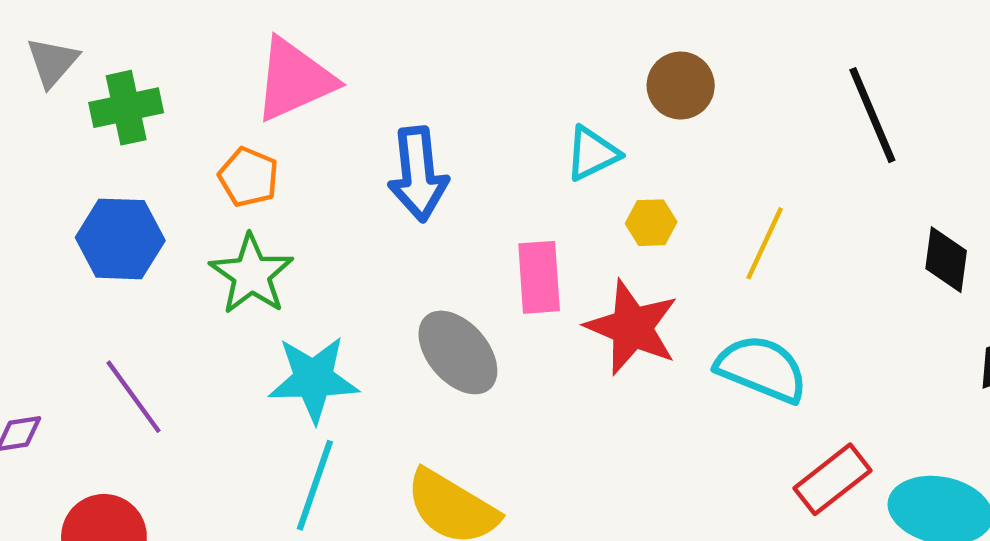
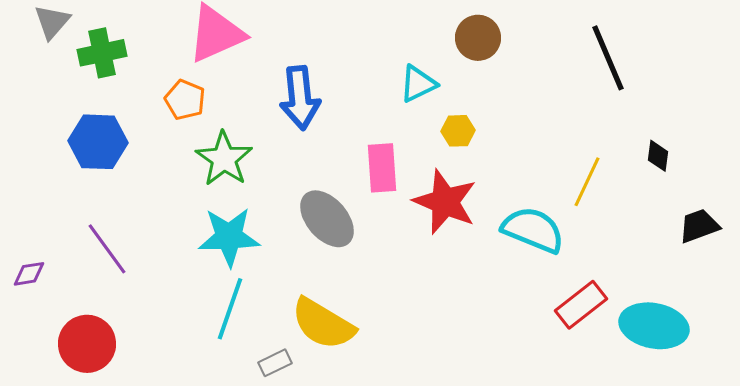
yellow line: (765, 243) -> (587, 182), moved
black diamond: (946, 260) -> (658, 156), size x0.7
green star: (251, 274) -> (224, 159), moved

